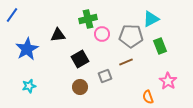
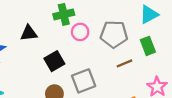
cyan triangle: (151, 19) -> (149, 14), moved
brown line: (126, 62) -> (124, 63), moved
gray square: (105, 76) -> (84, 81), size x1.5

